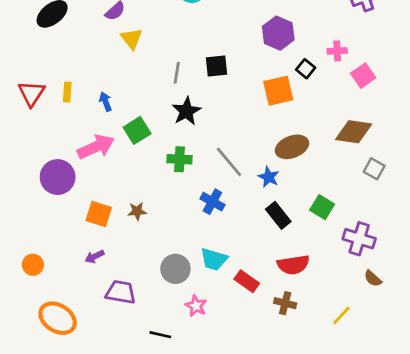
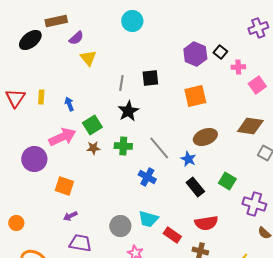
black square: (306, 69) -> (220, 52), moved
brown star: (137, 211) -> (93, 148), moved
purple arrow: (95, 257) -> (70, 216), moved

